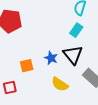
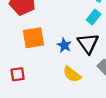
orange square: (27, 66) -> (34, 38), moved, size x1.5

